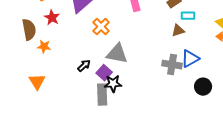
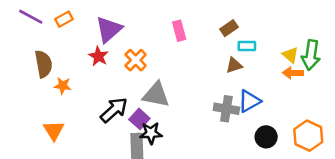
red star: (52, 18) -> (98, 56), moved
black arrow: (84, 66) -> (114, 110), size x1.6

